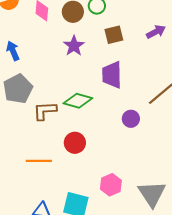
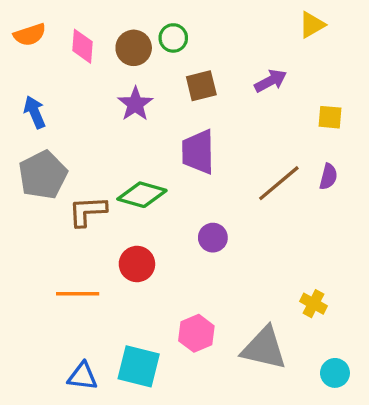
purple circle: (131, 119) -> (213, 238), moved
gray triangle: (152, 194) -> (264, 348), turned -44

